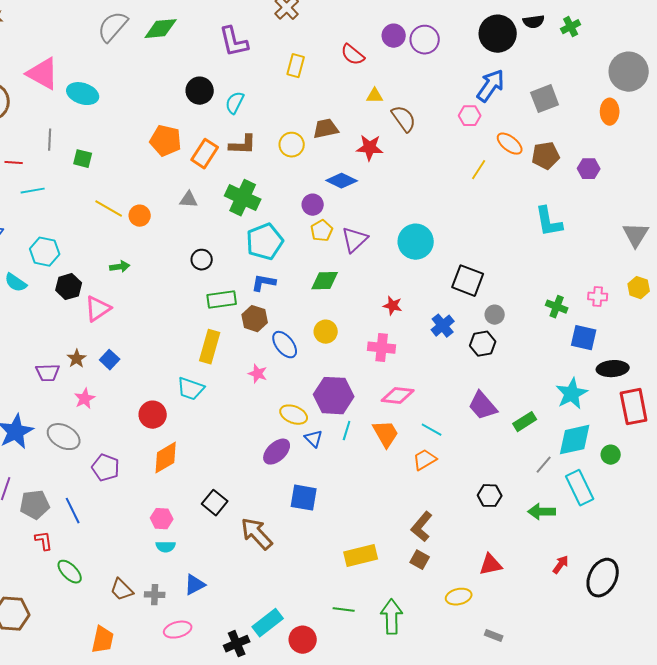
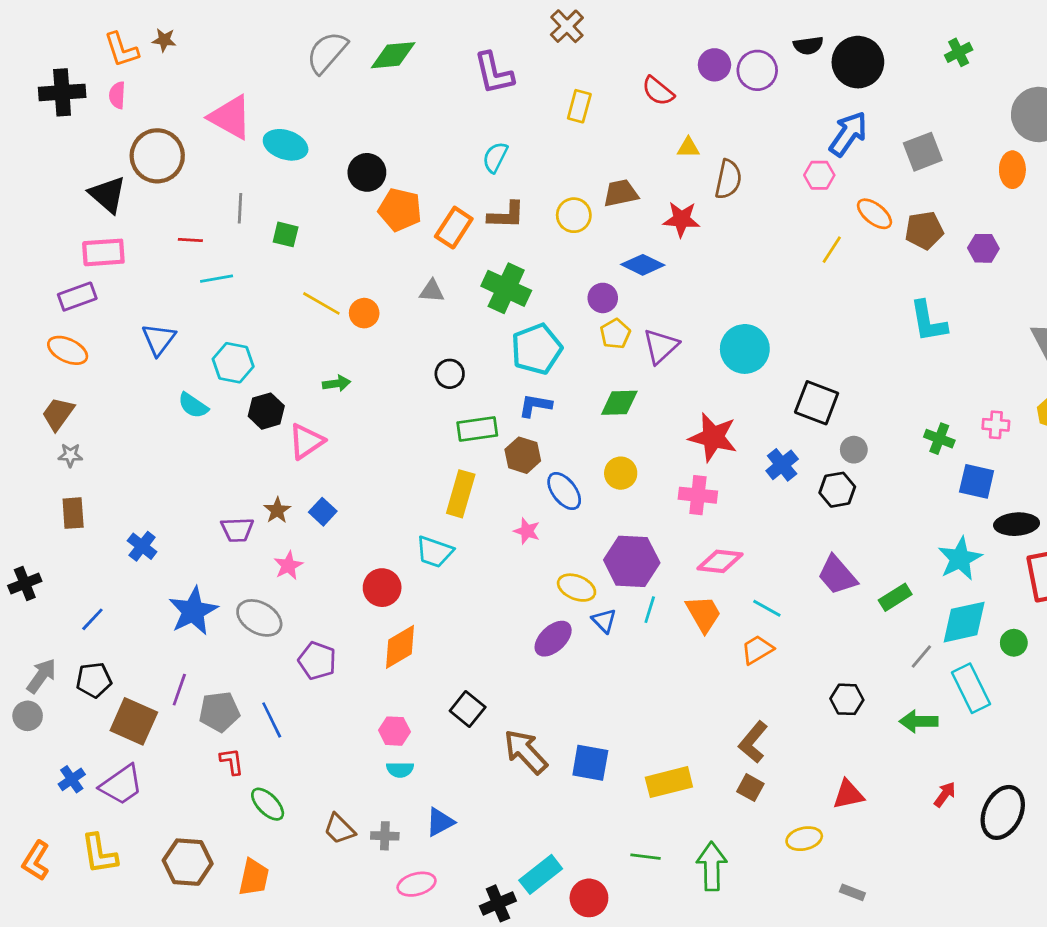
black semicircle: (534, 22) -> (808, 46), moved
black circle: (200, 91) -> (367, 172), moved
brown semicircle: (404, 119) -> (728, 179), turned 48
red star: (393, 306) -> (713, 437), size x1.8
blue square: (304, 498) -> (590, 763), moved
orange trapezoid: (103, 640) -> (254, 877), moved

